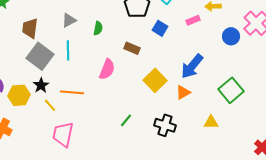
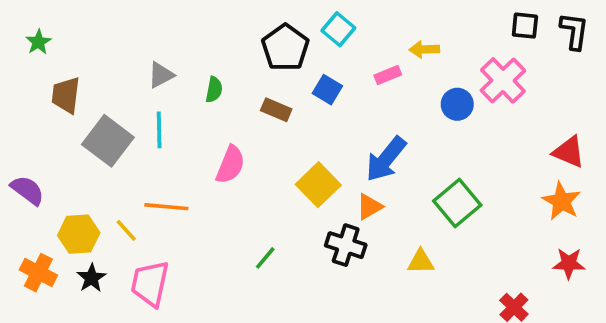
brown trapezoid: (30, 28) -> (66, 95), moved
brown rectangle: (132, 48) -> (276, 110), moved
black star: (41, 85) -> (91, 278), moved
yellow hexagon: (19, 95) -> (79, 234), moved
black cross: (165, 125) -> (346, 245), moved

